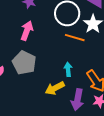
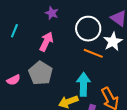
cyan arrow: (68, 69) -> (83, 84), size x1.6

